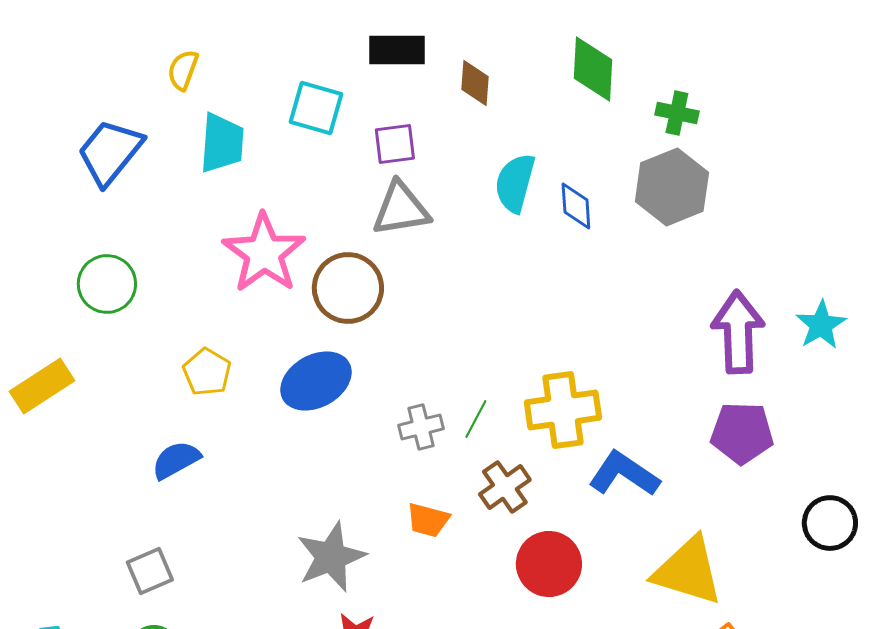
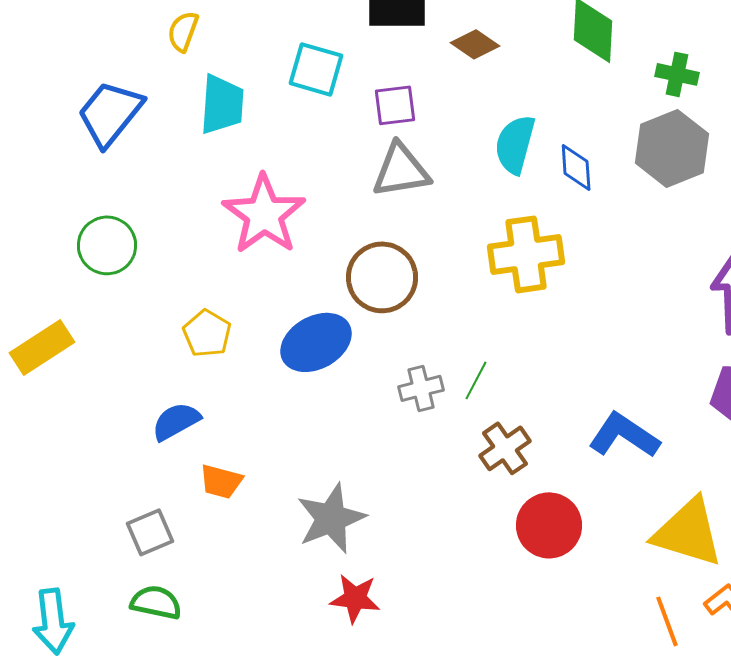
brown diamond: (475, 83) -> (475, 44), turned -60
brown circle: (348, 288) -> (382, 277), moved
yellow cross: (563, 410) -> (526, 254), moved
orange trapezoid: (428, 520) -> (221, 481), moved

